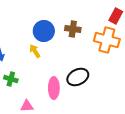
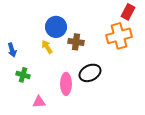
brown cross: (73, 29) -> (76, 42), moved
orange cross: (107, 40) -> (119, 36), turned -30

